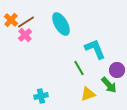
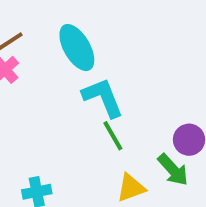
cyan L-shape: (95, 49) -> (103, 98), moved

